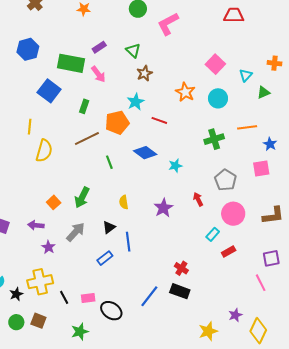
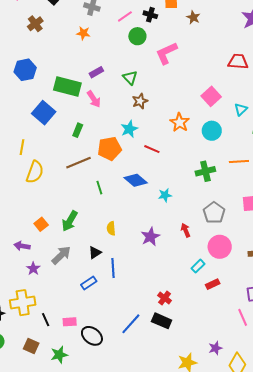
red trapezoid: (234, 15) -> (238, 62), moved
brown square: (38, 321) -> (31, 346), moved

